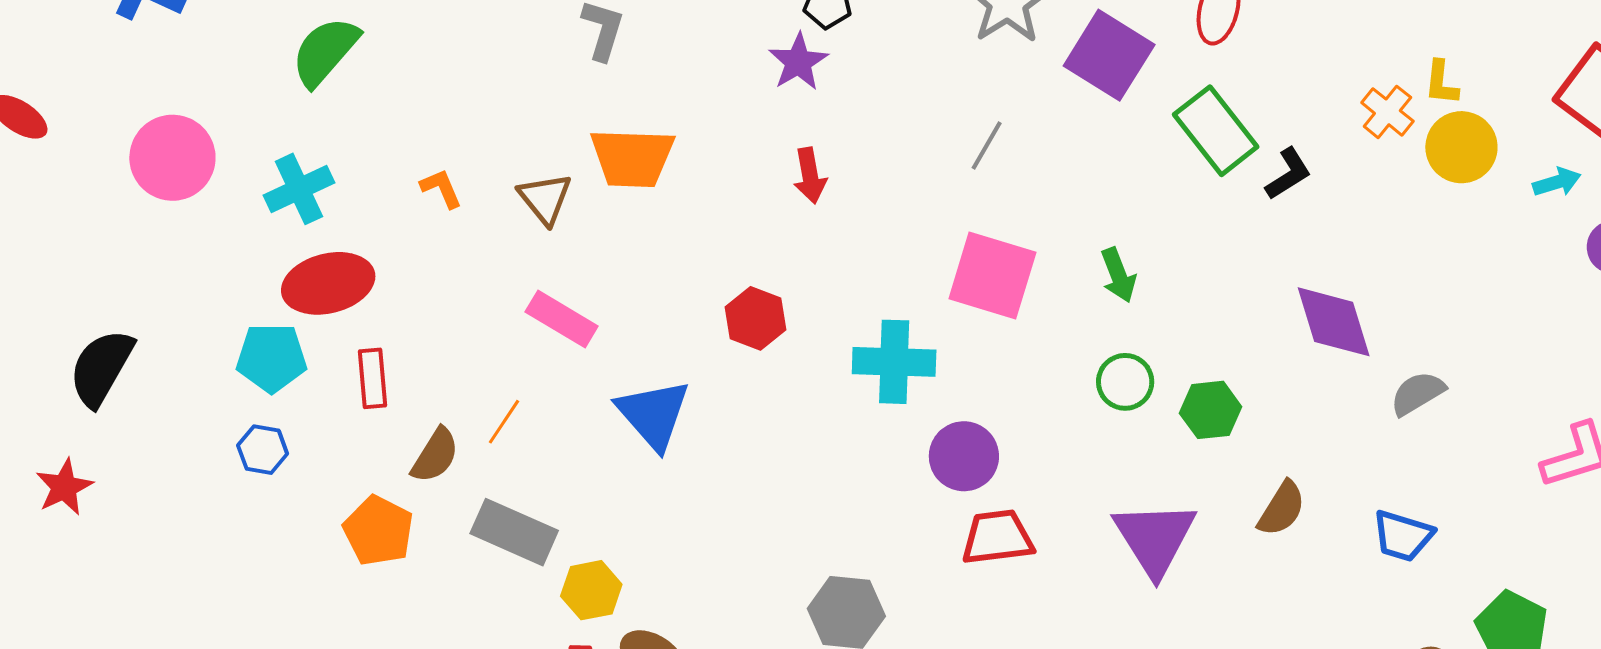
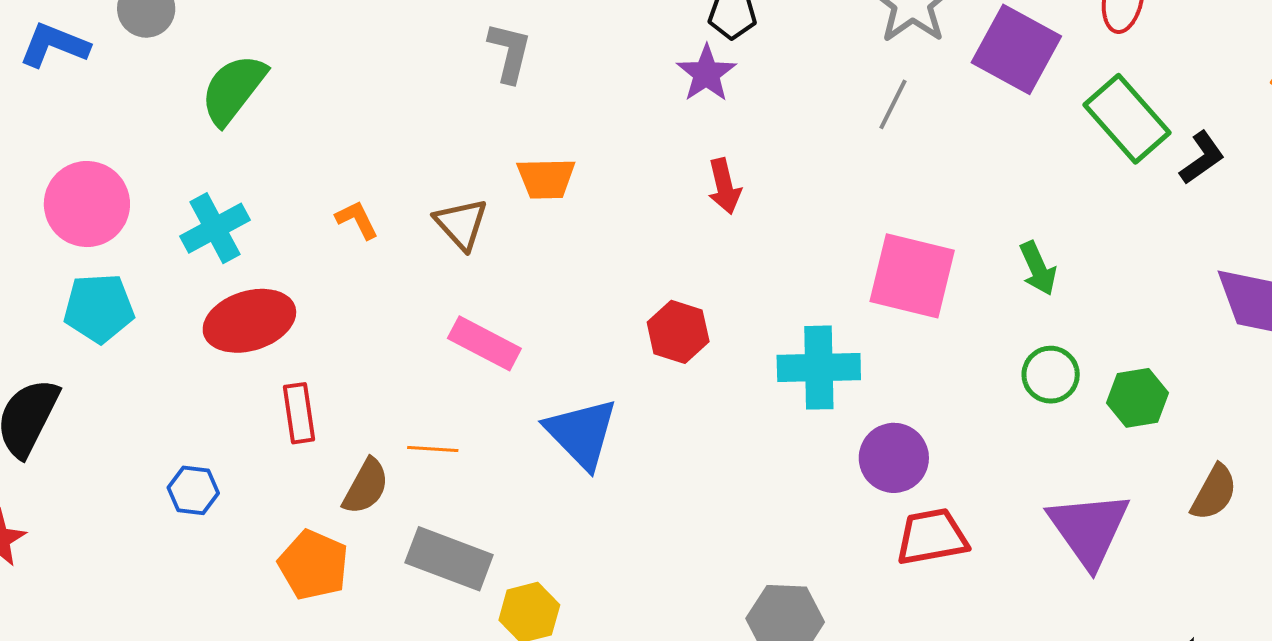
gray line: (987, 146) -> (893, 104), moved
orange trapezoid: (632, 158) -> (546, 178), size x0.7
cyan pentagon: (272, 358) -> (99, 308), moved
orange line: (504, 422) -> (433, 449), turned 63

